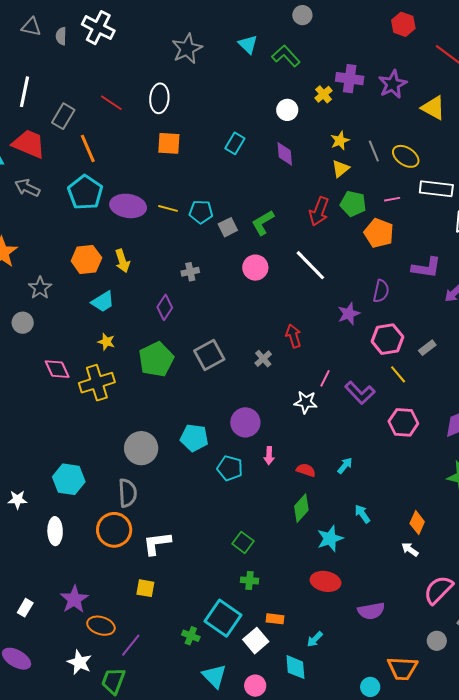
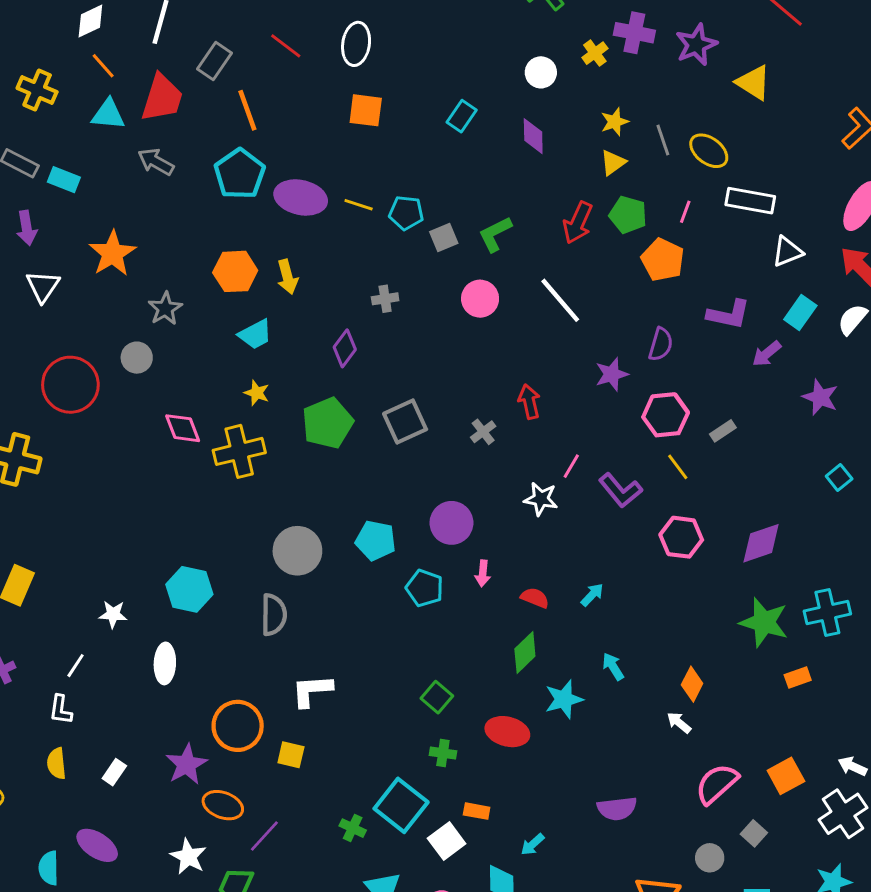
red trapezoid: (29, 144) -> (162, 98), turned 81
pink line: (392, 199) -> (685, 212), turned -63
orange circle: (114, 530) -> (238, 726), moved
red ellipse: (325, 581) -> (507, 732), moved

